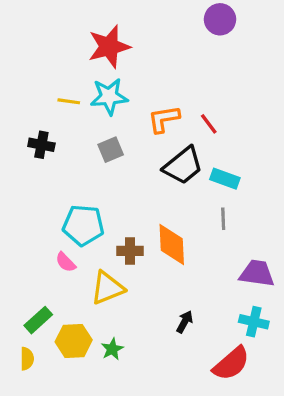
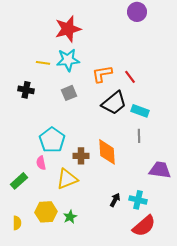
cyan pentagon: (83, 225) -> (52, 140), turned 30
pink semicircle: (66, 262) -> (41, 163), turned 32
green rectangle: (38, 320) -> (19, 181), moved
cyan cross: (254, 322) -> (138, 200), moved

